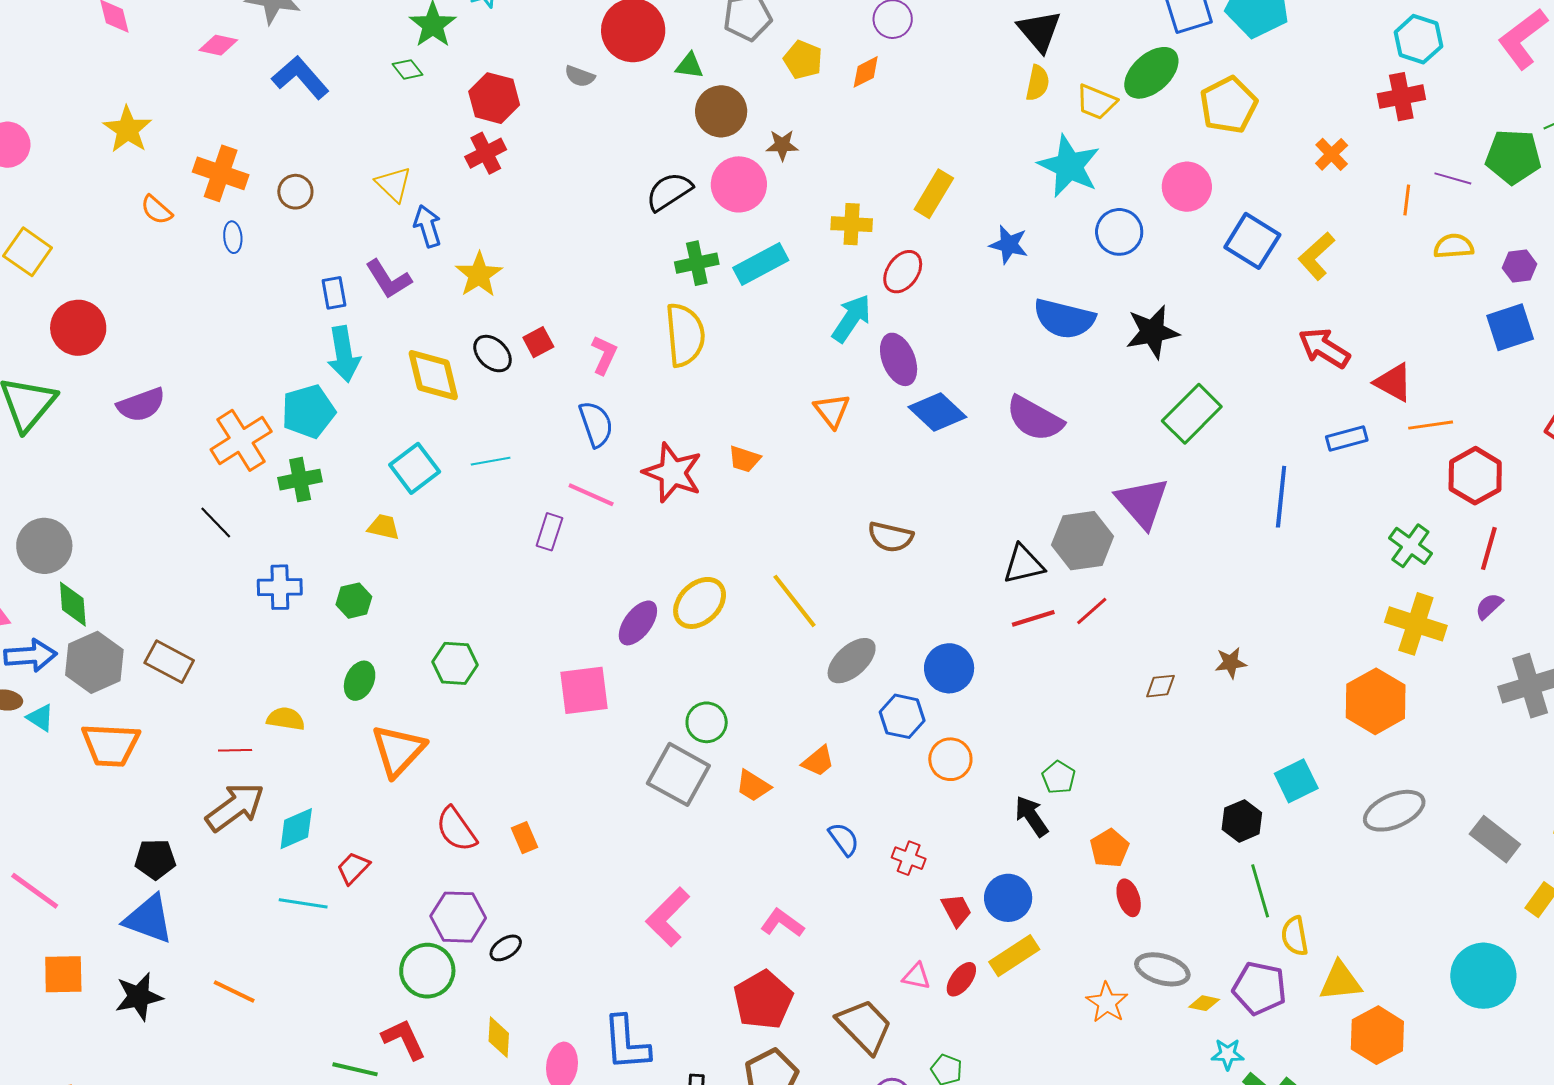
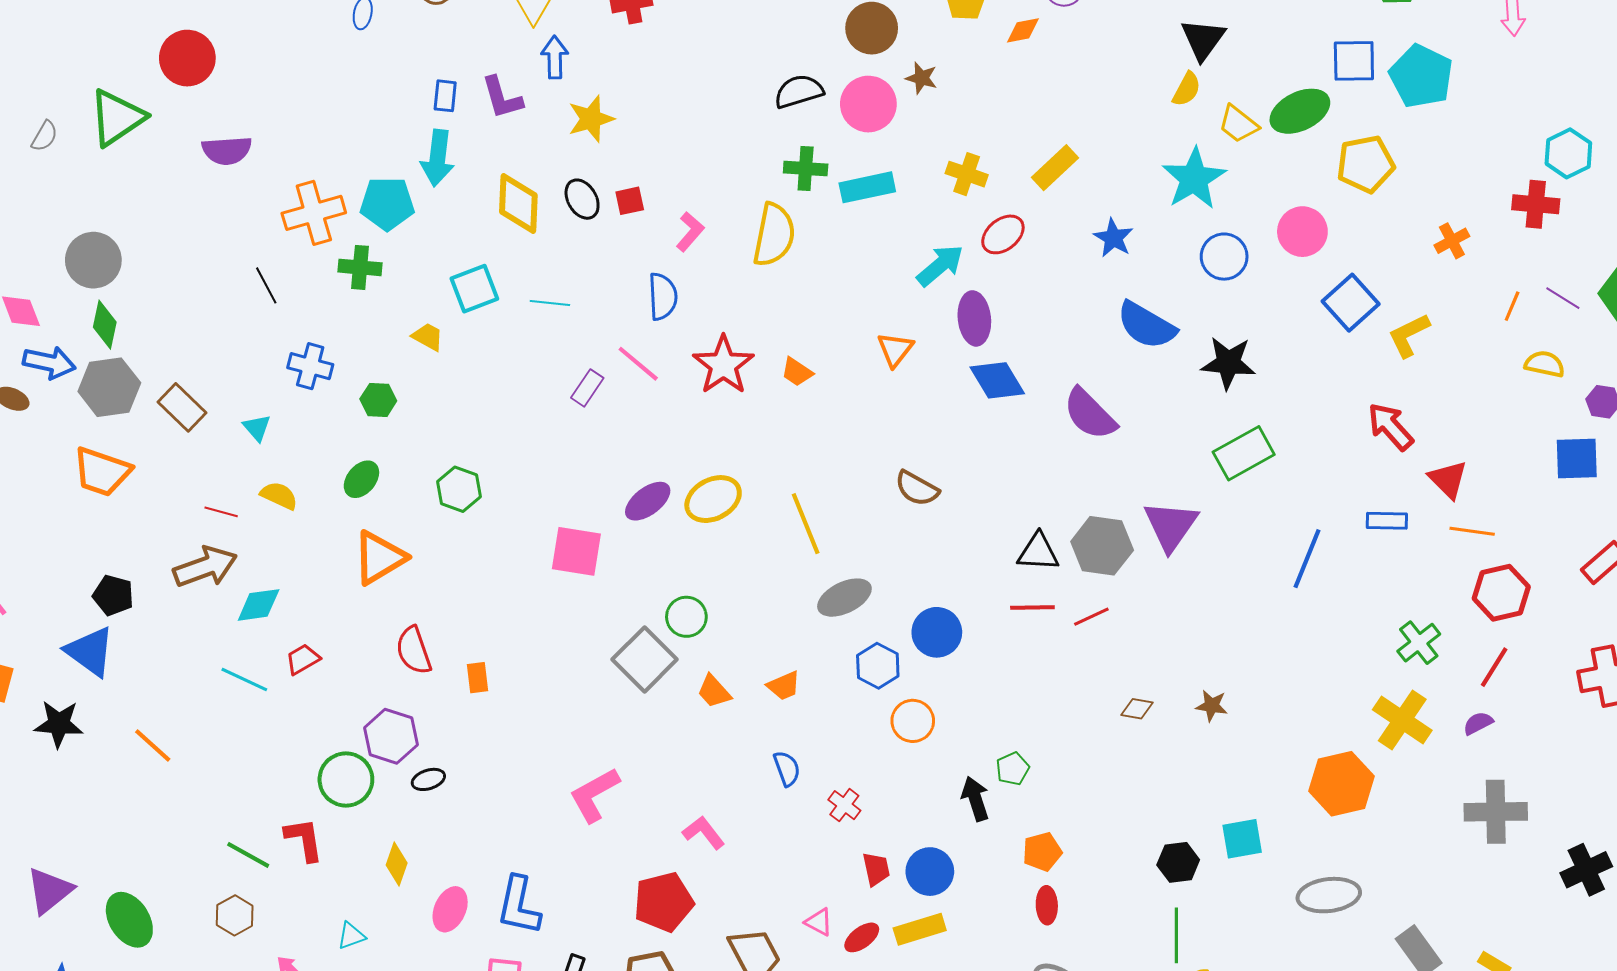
cyan triangle: (40, 718) -> (257, 428), moved

